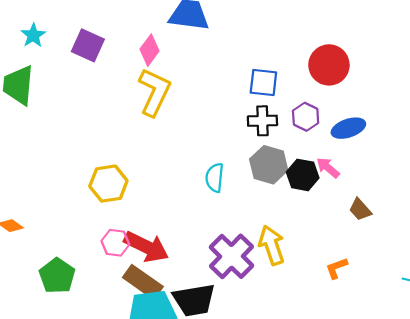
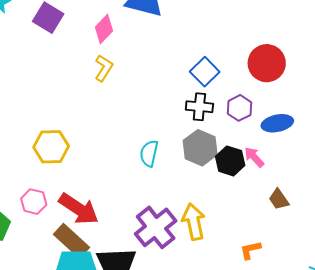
blue square: (263, 82) -> (205, 72), turned 32
yellow L-shape: (154, 92) -> (104, 68), size x0.6
pink hexagon: (115, 243) -> (34, 202), moved

